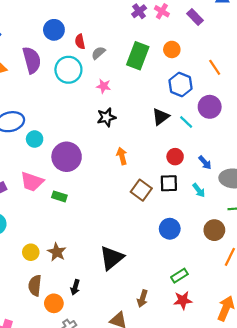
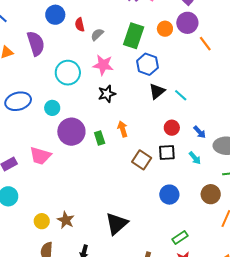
cyan circle: (68, 70) -> (68, 73), moved
blue hexagon: (180, 85) -> (147, 64), moved
pink star: (104, 86) -> (103, 65), size x1.5
purple circle: (210, 107) -> (187, 23), moved
cyan circle: (35, 139) -> (52, 108), moved
green rectangle: (59, 196) -> (100, 138), moved, turned 56

